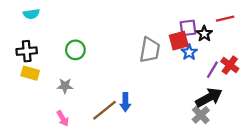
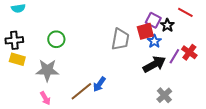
red line: (225, 19) -> (185, 12), turned 42
purple square: (188, 28) -> (153, 20), turned 35
gray star: (65, 86) -> (47, 70), size x1.6
black arrow: (209, 98) -> (154, 64), moved
blue arrow: (125, 102) -> (99, 84), turned 35

